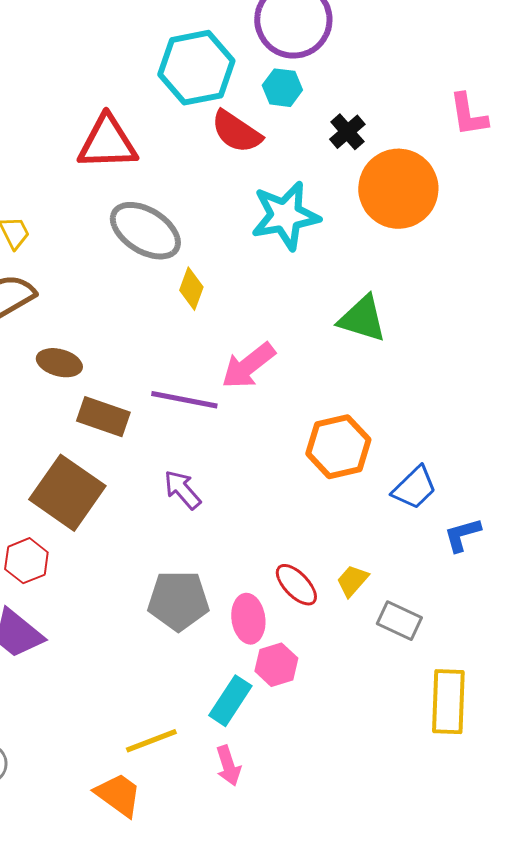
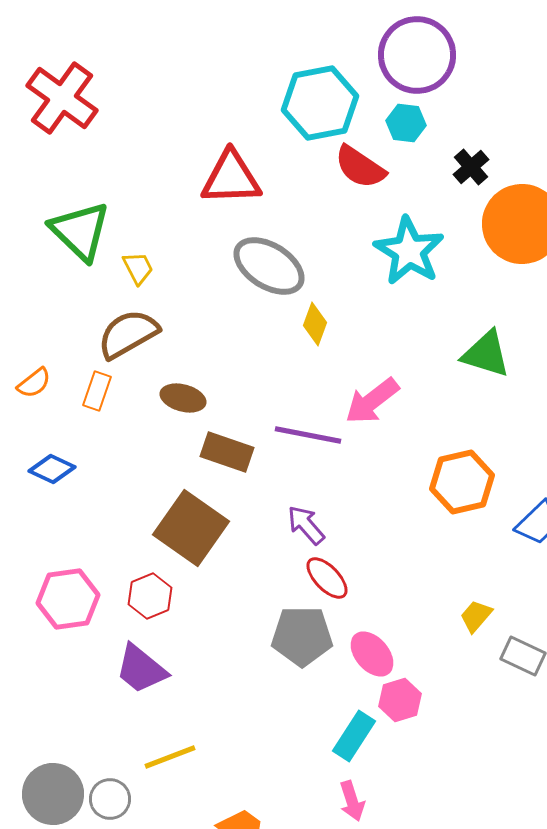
cyan star: (285, 216) -> (409, 251), turned -30
red ellipse: (296, 585) -> (327, 578), moved
pink ellipse: (248, 619) -> (372, 654), turned -33
yellow line: (151, 741) -> (170, 757), moved

